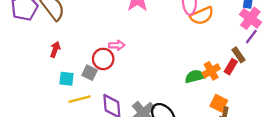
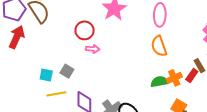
orange semicircle: (202, 16) -> (159, 46), moved, turned 90
red arrow: (55, 50) -> (17, 37), moved, size x1.6
red circle: (103, 59) -> (84, 30), moved

